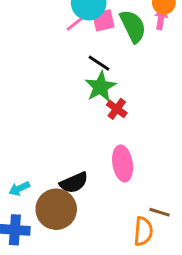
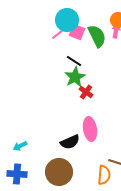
pink square: (103, 20) -> (77, 32), turned 35
black semicircle: (74, 183) -> (70, 142), moved
brown circle: (56, 209) -> (59, 172), moved

